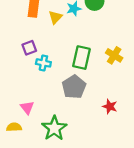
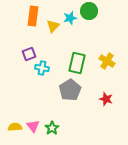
red star: (110, 106) -> (106, 99), moved
pink triangle: (27, 108) -> (33, 126), moved
green star: (54, 128) -> (52, 128), size x0.6

